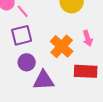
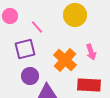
pink line: (23, 11) -> (37, 27), moved

